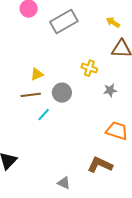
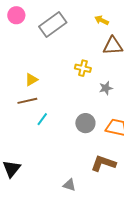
gray circle: (62, 93) -> (85, 123), moved

